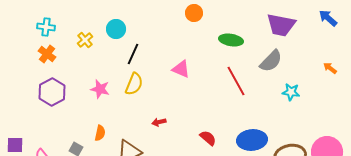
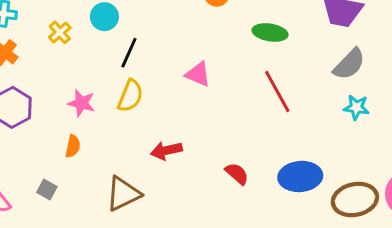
gray semicircle: (271, 61) -> (349, 64), moved
red arrow: (159, 122) -> (166, 151), size x1.5
orange semicircle: (100, 133) -> (73, 146), moved

